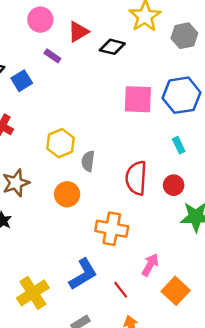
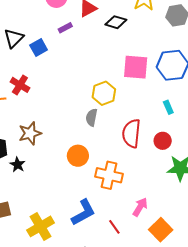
purple rectangle: (52, 56) -> (65, 28), turned -64
yellow hexagon: (60, 143) -> (104, 93), moved
orange circle: (67, 194) -> (78, 156), moved

